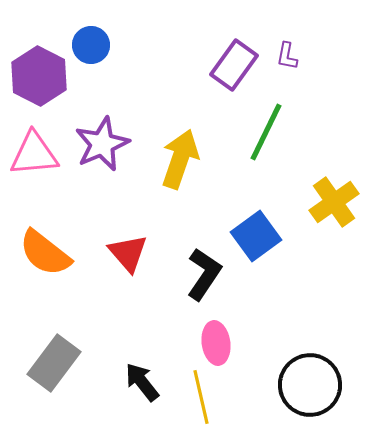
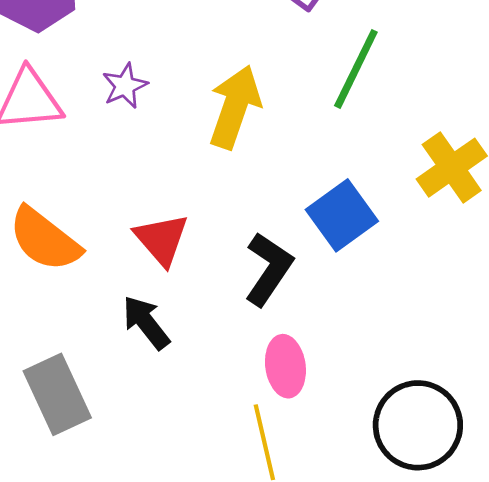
purple star: (102, 144) -> (125, 86), size x0.6
gray rectangle: (54, 363) -> (57, 394), turned -62
black arrow: (142, 382) -> (146, 322), moved

